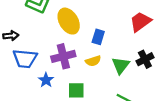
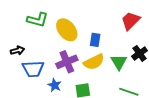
yellow semicircle: (93, 61) -> (94, 62), size x1.5

